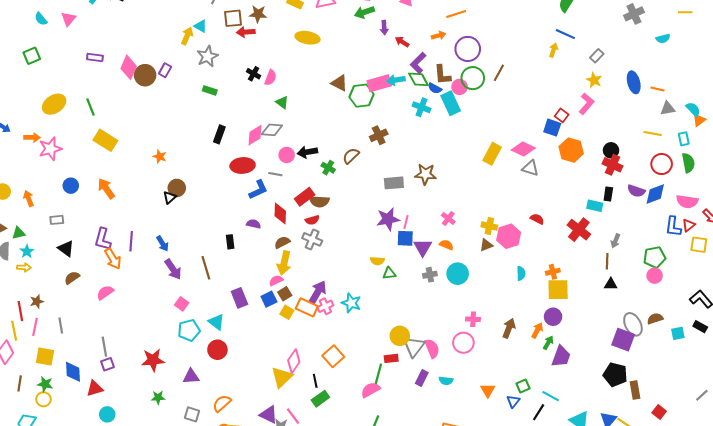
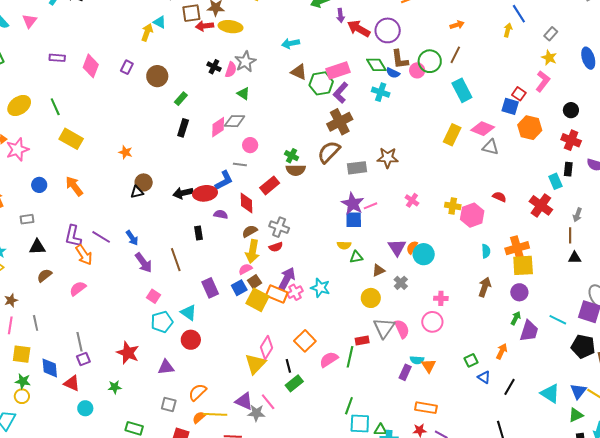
blue line: (565, 34) -> (519, 14), turned 36
orange arrow: (439, 36) -> (457, 25), moved
yellow ellipse: (308, 38) -> (231, 27), moved
red arrow: (402, 42) -> (359, 29), size x1.6
purple circle: (468, 49) -> (388, 30), moved
gray star: (207, 56) -> (245, 62), moved
purple L-shape: (418, 63) -> (341, 93), moved
brown circle: (145, 75) -> (157, 76), moved
cyan arrow: (396, 80) -> (291, 43), moved
green rectangle: (210, 90) -> (181, 99), moved, turned -64
cyan rectangle: (451, 103) -> (462, 90), moved
brown cross: (379, 135) -> (340, 122), size x1.4
black circle: (611, 150) -> (571, 110), moved
black arrow: (307, 152) -> (183, 193), moved
brown semicircle: (351, 156) -> (329, 152), moved, size x1.4
red ellipse: (243, 165) -> (205, 193), moved
black triangle: (170, 197) -> (137, 192), turned 32
brown semicircle: (319, 201) -> (296, 170), moved
cyan rectangle: (595, 206) -> (555, 181), turned 56
purple star: (388, 219) -> (353, 204), turned -30
red semicircle: (312, 220) -> (276, 247), moved
pink line: (406, 222) -> (371, 206), turned 56
blue square: (405, 238) -> (354, 220), moved
purple line: (131, 241) -> (101, 237), turned -60
orange semicircle: (446, 245) -> (412, 247), moved, turned -80
brown triangle: (486, 245) -> (379, 270), moved
purple triangle: (423, 247) -> (397, 248), moved
black triangle: (66, 248) -> (37, 247), turned -36
orange cross: (553, 272) -> (517, 248), size x1.6
gray cross: (430, 275) -> (401, 283), moved, turned -32
yellow square: (287, 312) -> (257, 300), size x1.6
brown arrow: (509, 328) -> (485, 287), moved
orange arrow: (537, 330) -> (502, 351), moved
yellow circle: (400, 336) -> (371, 298), moved
red star: (153, 360) -> (128, 353), turned 30
purple rectangle: (422, 378) -> (405, 372), moved
green square: (523, 386) -> (471, 360), moved
red triangle: (95, 388) -> (72, 383), turned 42
pink semicircle: (370, 390) -> (329, 359), moved
orange triangle: (488, 390) -> (429, 366), moved
cyan line: (551, 396) -> (558, 320), moved
green star: (158, 397) -> (115, 387), moved
blue triangle: (513, 401) -> (484, 377), turned -32

